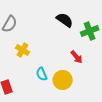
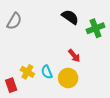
yellow cross: (23, 50) -> (27, 72), moved
red arrow: (77, 57) -> (74, 56), moved

